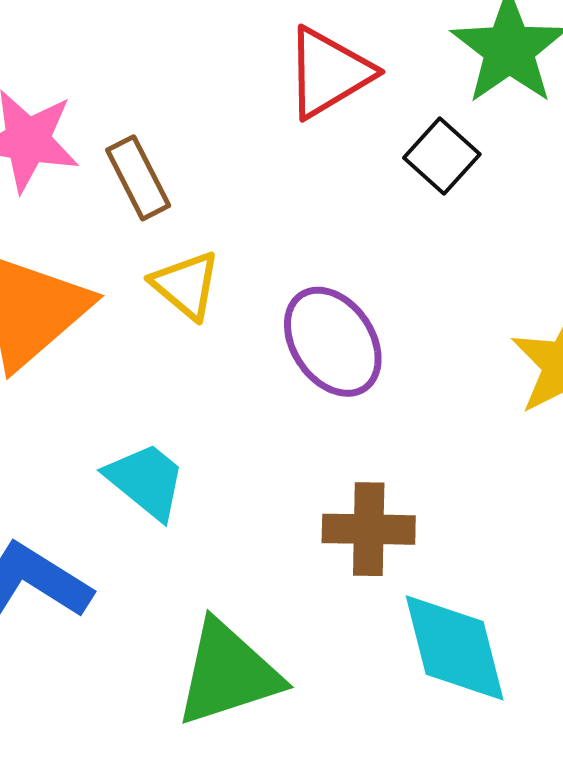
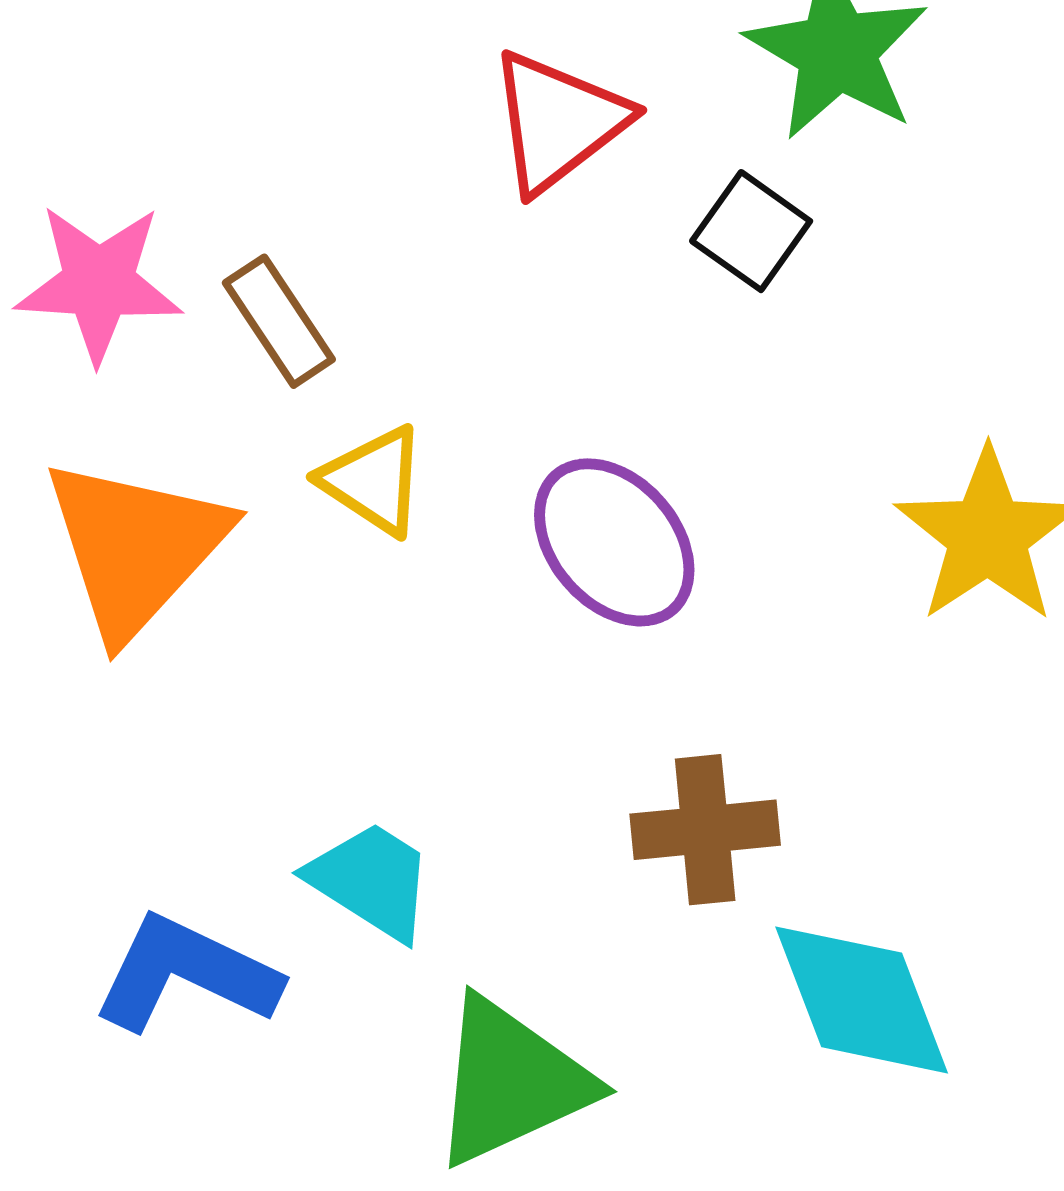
cyan trapezoid: (146, 481) -> (371, 881), moved

